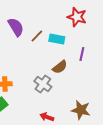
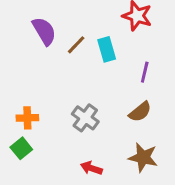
cyan rectangle: (57, 39) -> (107, 49), turned 63
brown semicircle: (60, 67) -> (140, 112), moved

